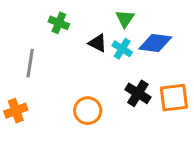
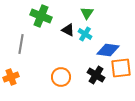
green cross: (59, 23) -> (41, 16), size x1.5
blue diamond: (155, 43) -> (108, 50), moved
black cross: (138, 93) -> (96, 75), moved

